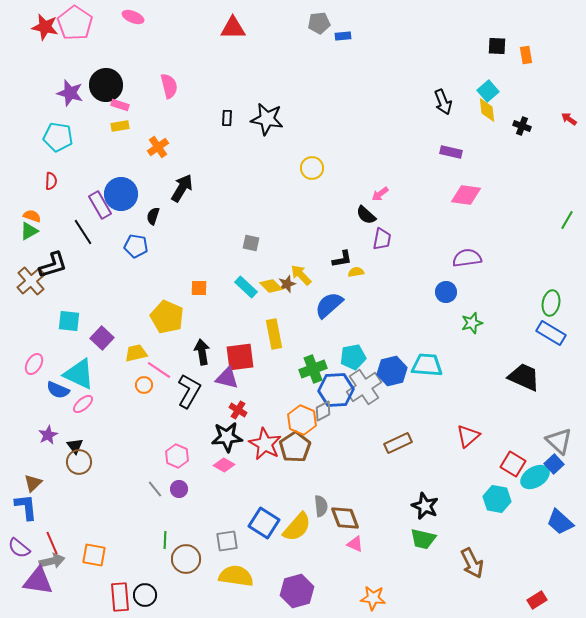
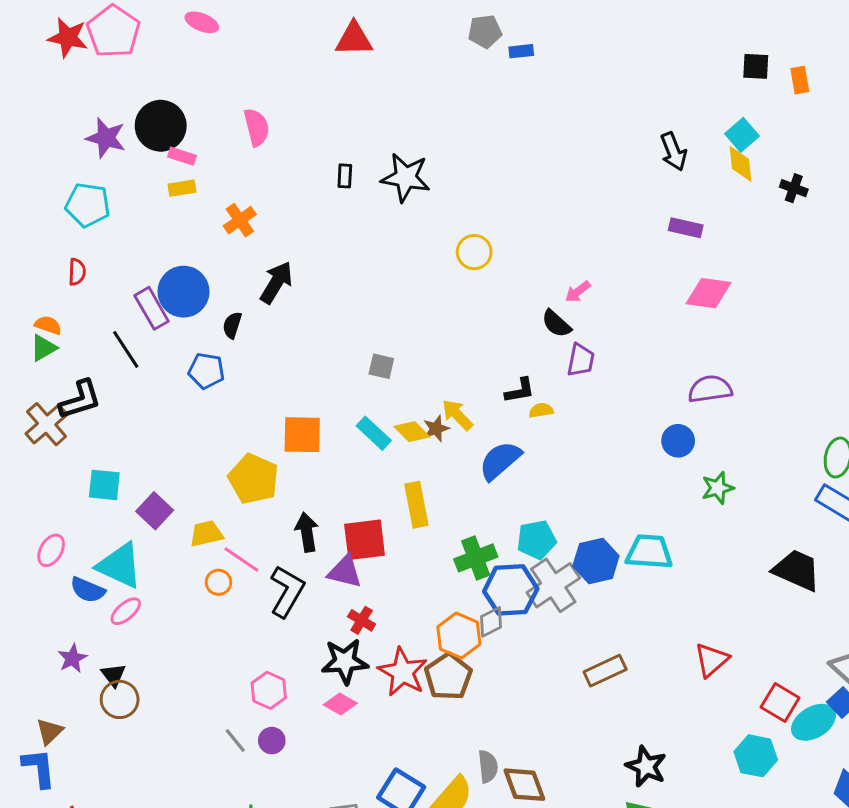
orange square: (199, 288) -> (302, 435), size x1.6

